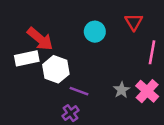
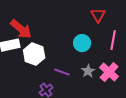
cyan circle: (95, 32) -> (82, 43), moved
purple line: (79, 91) -> (62, 72), moved

